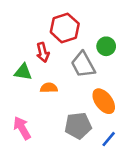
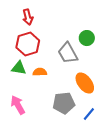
red hexagon: (65, 28) -> (28, 44), moved
red arrow: (43, 52) -> (28, 17), moved
green triangle: (23, 72) -> (19, 68), moved

